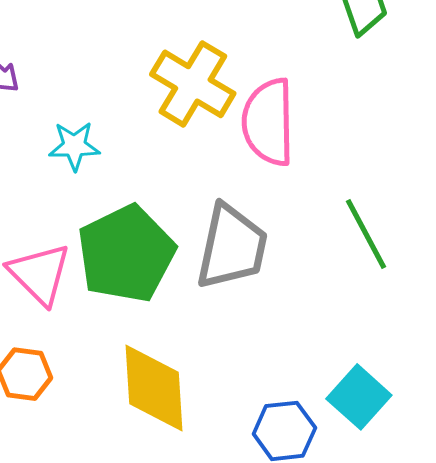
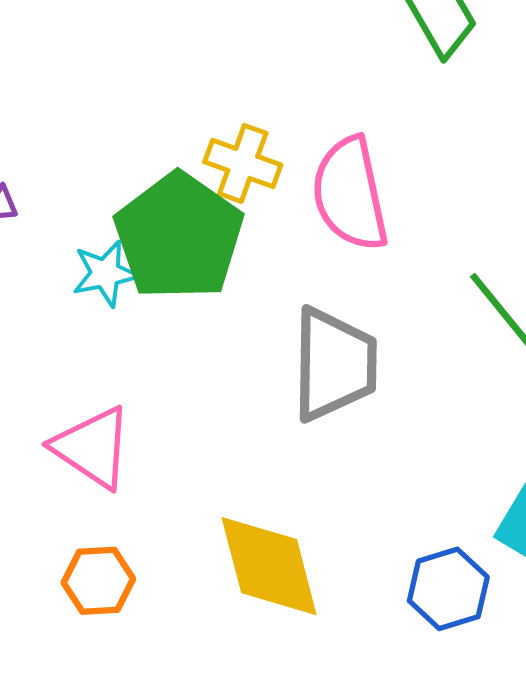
yellow cross: (193, 84) -> (243, 163), size x0.7
green pentagon: (126, 254) -> (179, 236), moved

